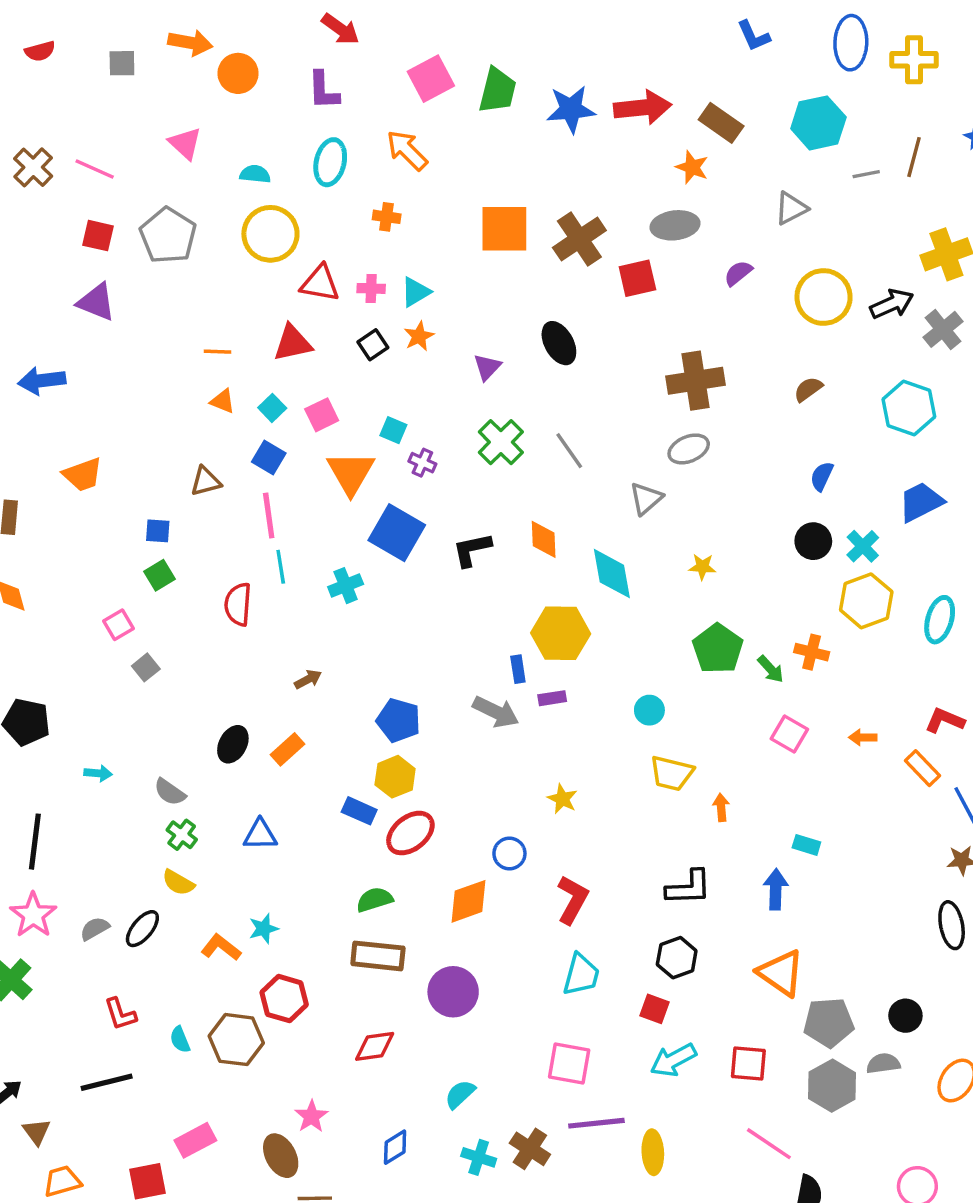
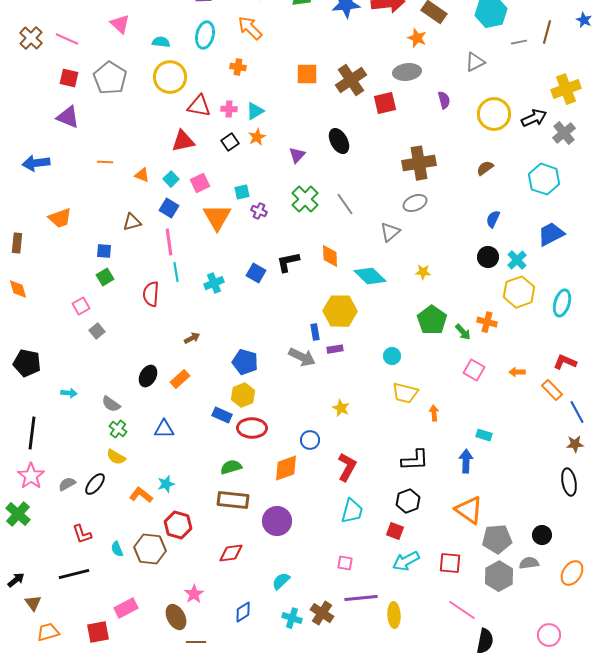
orange square: (504, 229) -> (307, 74), size x0.7
purple semicircle: (738, 273) -> (444, 100), turned 114
orange line: (218, 352) -> (105, 162), moved
cyan square: (393, 430) -> (242, 192), turned -35
blue square: (397, 533) -> (256, 273), moved, size x0.6
cyan diamond: (612, 574) -> (370, 276), turned -36
red ellipse: (410, 833) -> (252, 428), turned 40
pink square: (569, 1063) -> (345, 563), size x0.6

